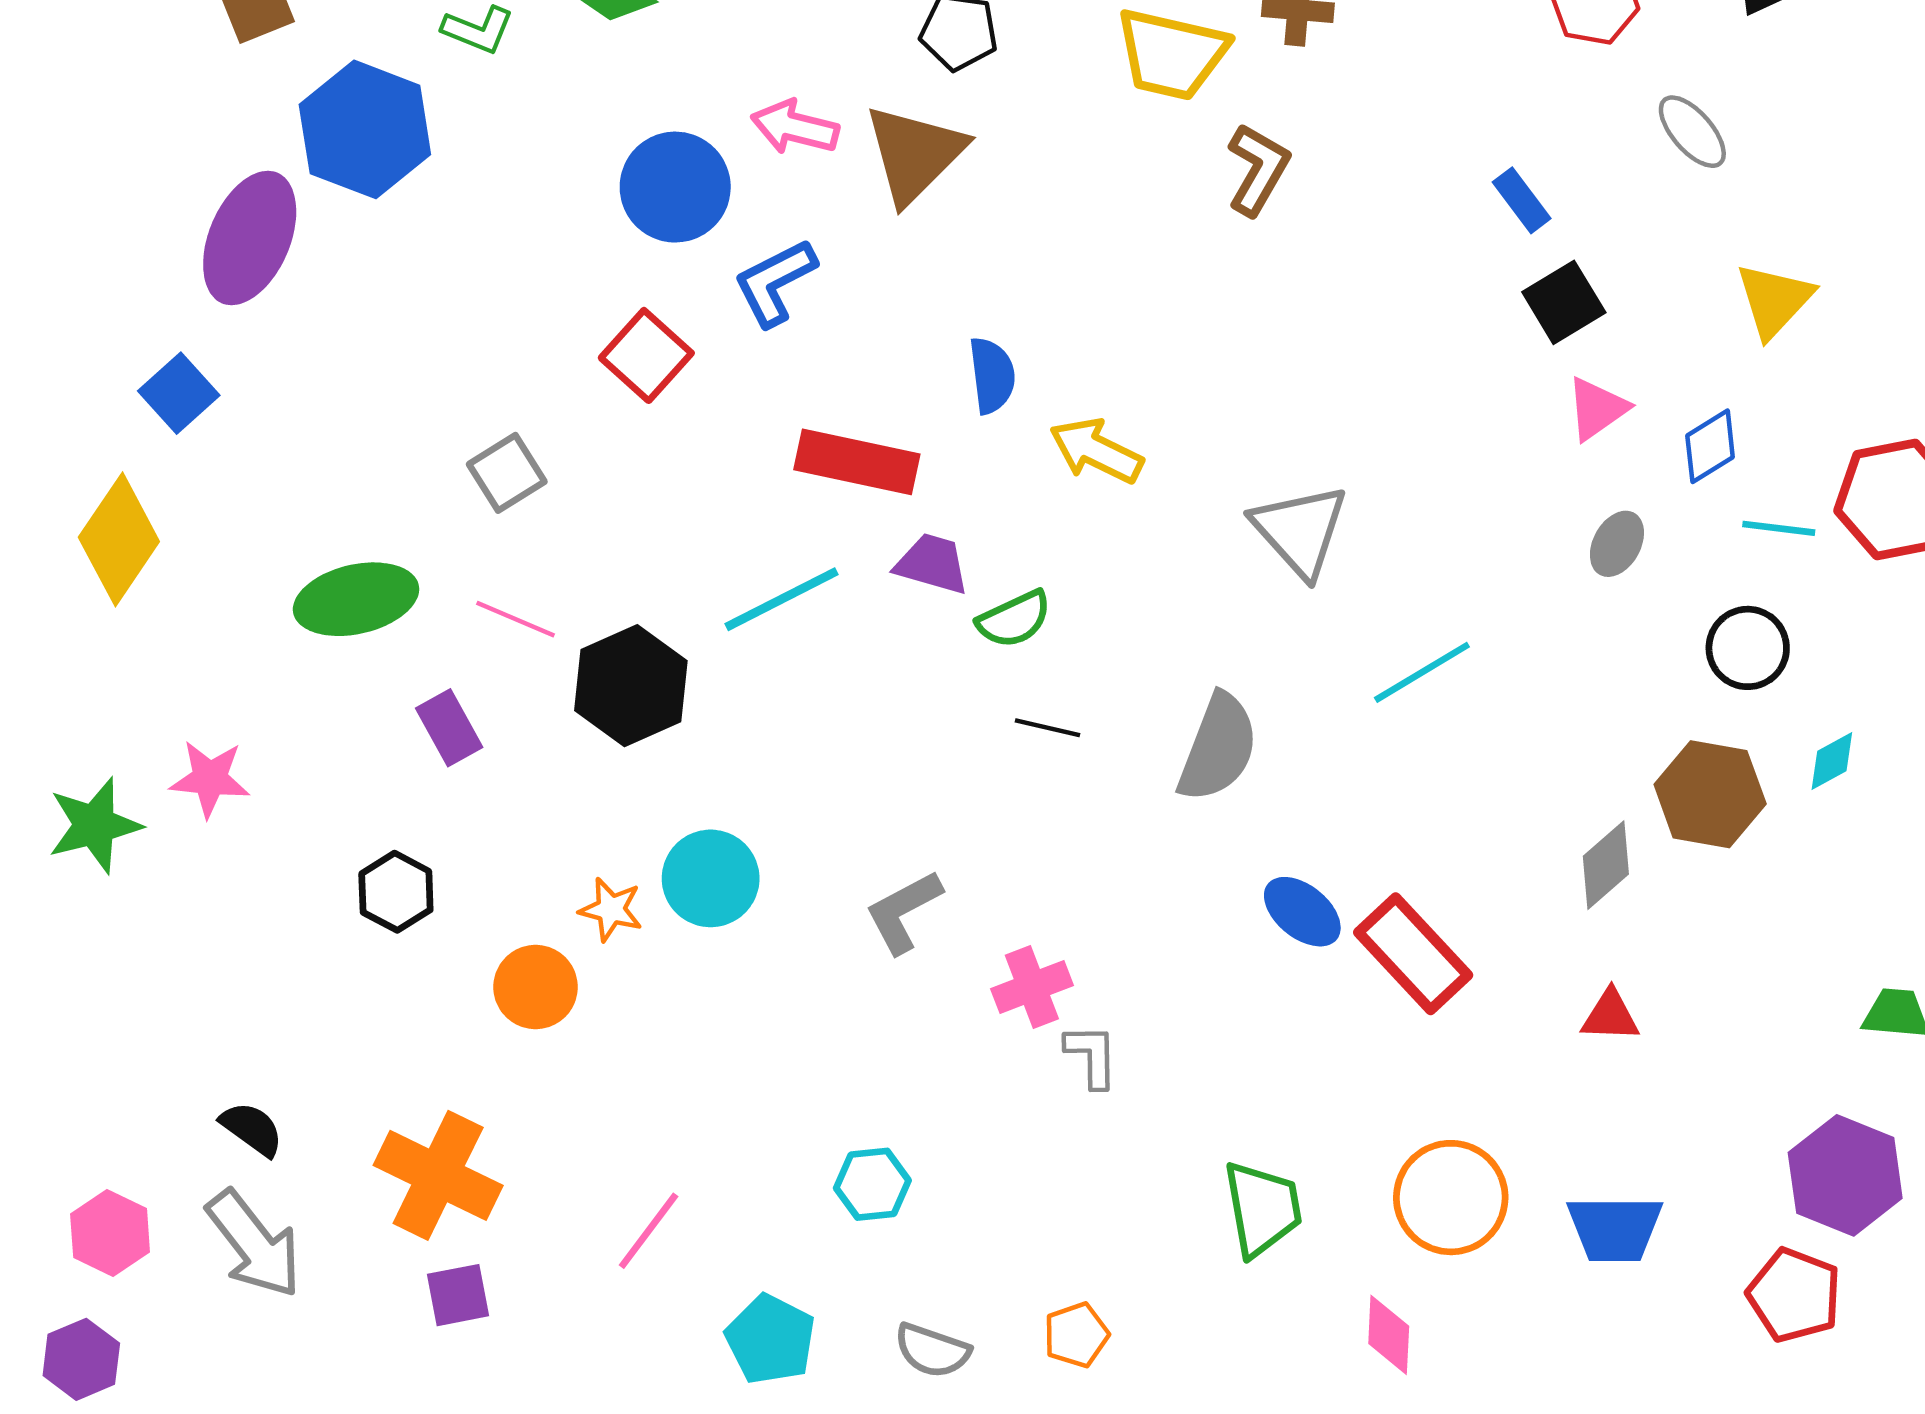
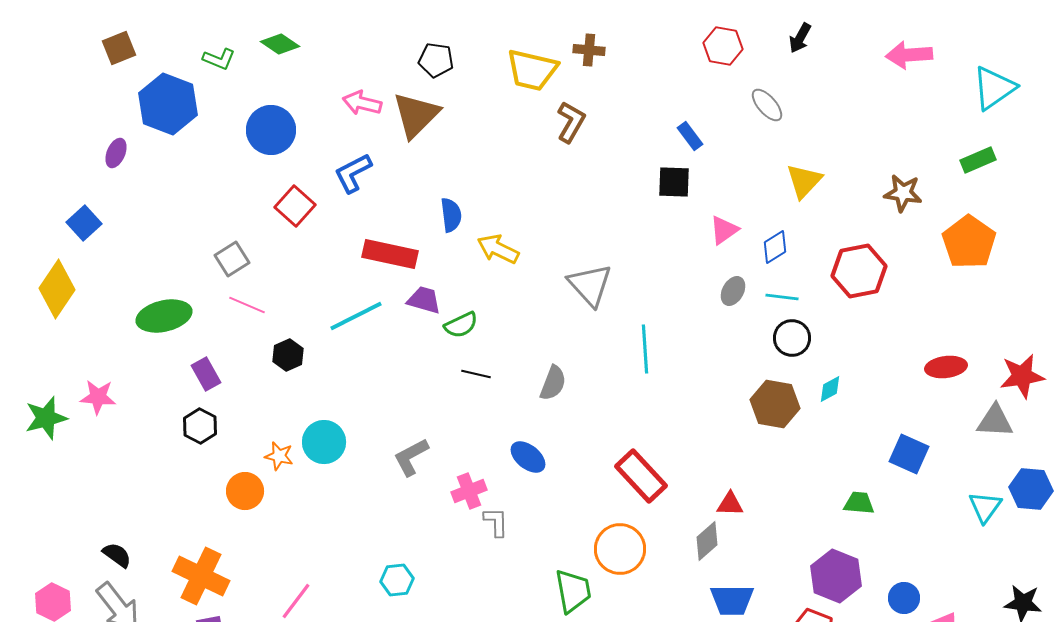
blue circle: (675, 187) -> (271, 130), moved
purple ellipse: (250, 238) -> (116, 153), size x0.5
black square: (1564, 302) -> (674, 182), moved, turned 33
cyan line: (1779, 528) -> (782, 297), moved
pink line: (516, 619) -> (247, 305), moved
cyan line: (1422, 672) -> (645, 349), turned -63
black hexagon: (631, 686) -> (288, 355), size x0.6
gray semicircle: (1218, 748) -> (553, 383), size x0.7
gray diamond: (1606, 865) -> (707, 541), moved
black hexagon: (396, 892) -> (200, 426), moved
blue ellipse: (1302, 912) -> (528, 457), moved
orange circle: (1451, 1198) -> (620, 549), moved

